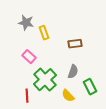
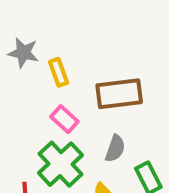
brown rectangle: (75, 44) -> (119, 94), size x1.6
pink rectangle: (29, 57) -> (64, 119), moved

